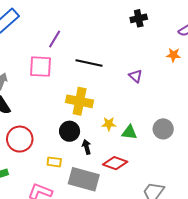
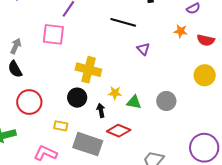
black line: (89, 63) -> (123, 22), moved
black arrow: (87, 147) -> (101, 110), moved

